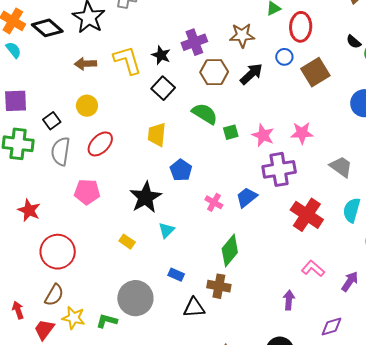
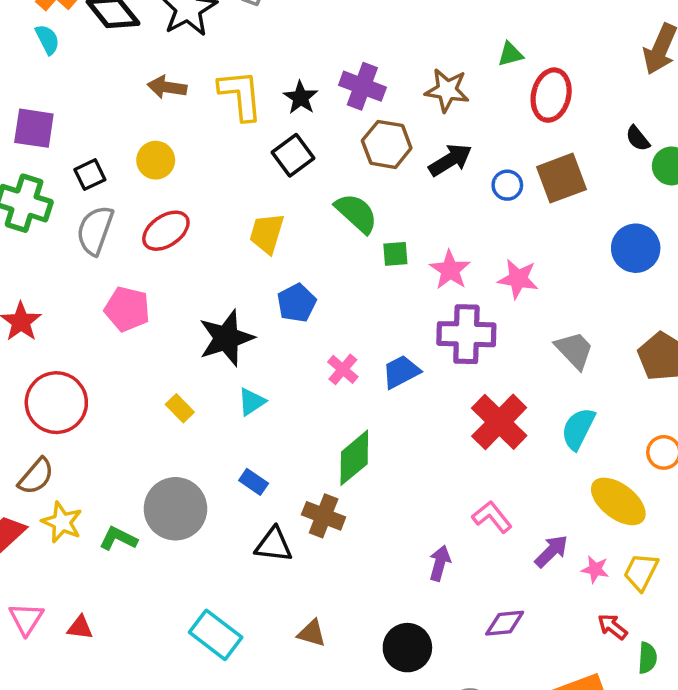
purple cross: (194, 42) -> (362, 86), turned 30
blue circle: (284, 57) -> (507, 185), moved

